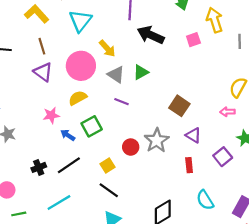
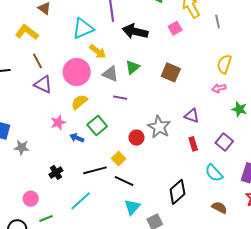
cyan triangle: (80, 21) -> (83, 29), moved, turned 40
brown square: (179, 106) -> (171, 72), moved
purple square: (223, 157) -> (224, 142), moved
black line: (69, 165) -> (95, 170), moved, turned 30

